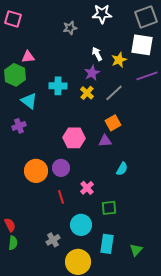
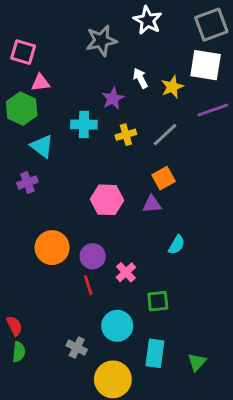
white star: (102, 14) -> (148, 20), turned 30
pink square: (13, 19) -> (23, 52), moved
gray star: (70, 28) -> (101, 41), size x1.5
purple star: (92, 73) -> (113, 98), moved
yellow cross: (87, 93) -> (126, 135), turned 32
purple circle: (61, 168) -> (93, 256), moved
gray cross: (53, 240) -> (77, 348), turned -32

